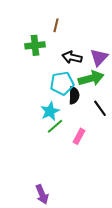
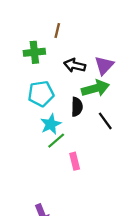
cyan pentagon: (62, 83) -> (41, 94), moved
pink rectangle: (79, 136) -> (75, 161), moved, turned -42

